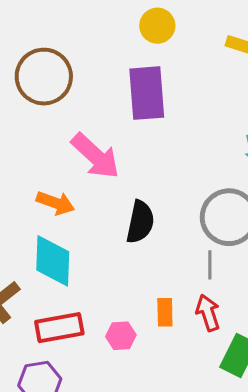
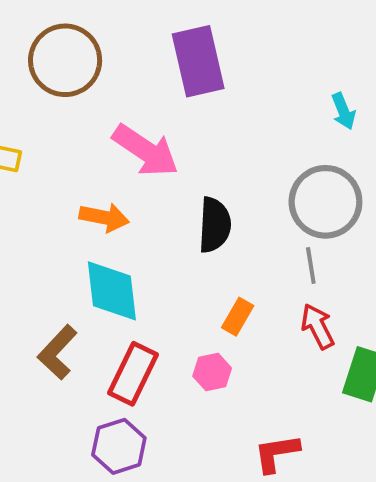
orange rectangle: (165, 312) -> (238, 317), moved, turned 40
red rectangle: (59, 328) -> (133, 374), turned -45

